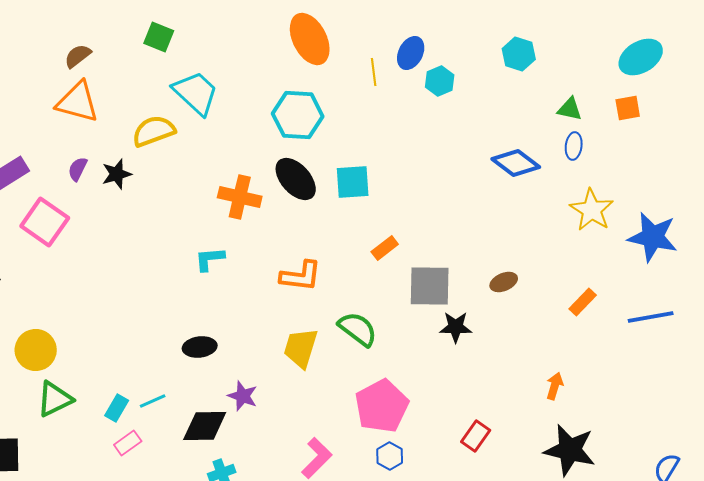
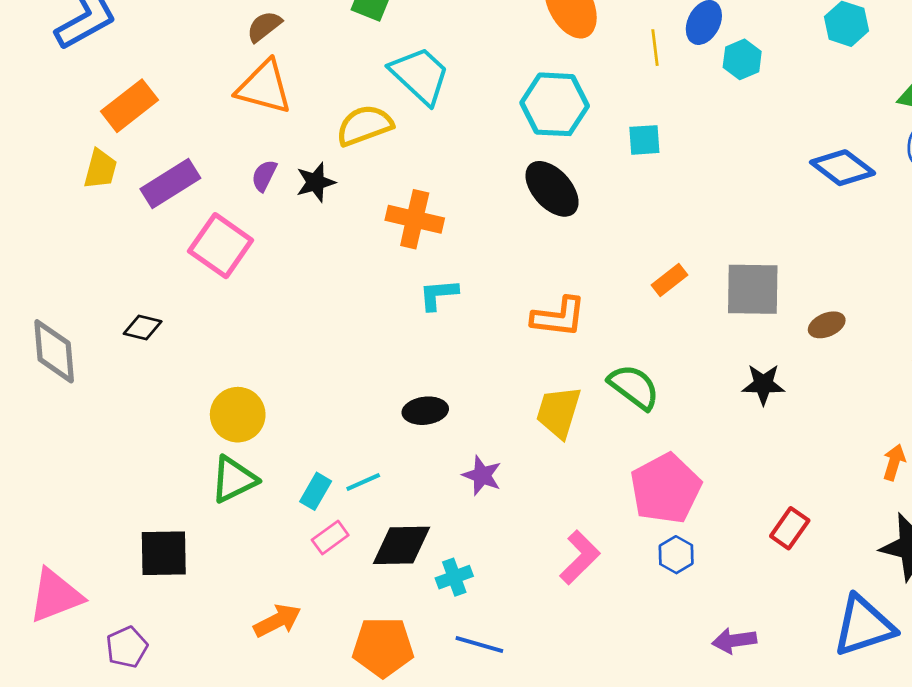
cyan square: (353, 182) -> (644, 140), moved, size x0.7
orange cross: (240, 197) -> (415, 219), moved
gray square: (430, 286) -> (753, 289), moved
yellow circle: (36, 350) -> (238, 415), moved
black diamond: (205, 426) -> (401, 545), moved

